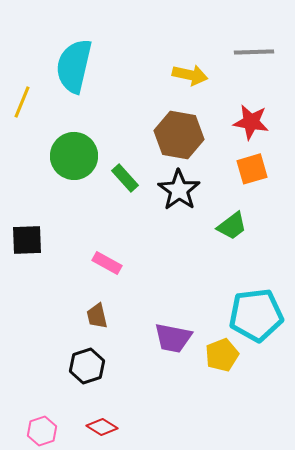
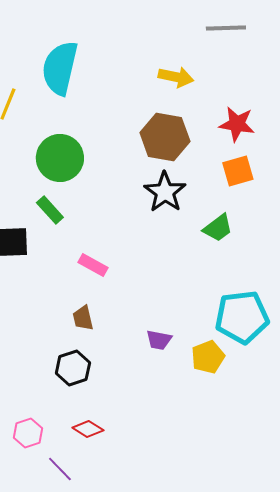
gray line: (254, 52) -> (226, 28), moved
green rectangle: (125, 178) -> (50, 210), moved
purple trapezoid: (173, 338) -> (159, 340), size x0.7

